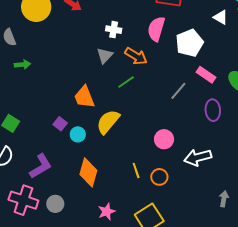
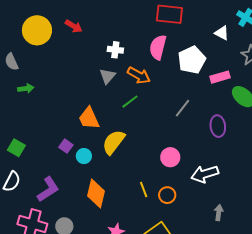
pink rectangle: (206, 75) -> (220, 77), moved, turned -48
gray arrow: (224, 199) -> (219, 213), moved

